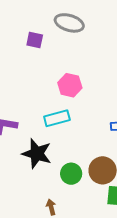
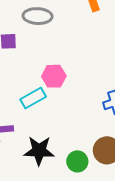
cyan rectangle: (57, 118) -> (33, 98), moved

